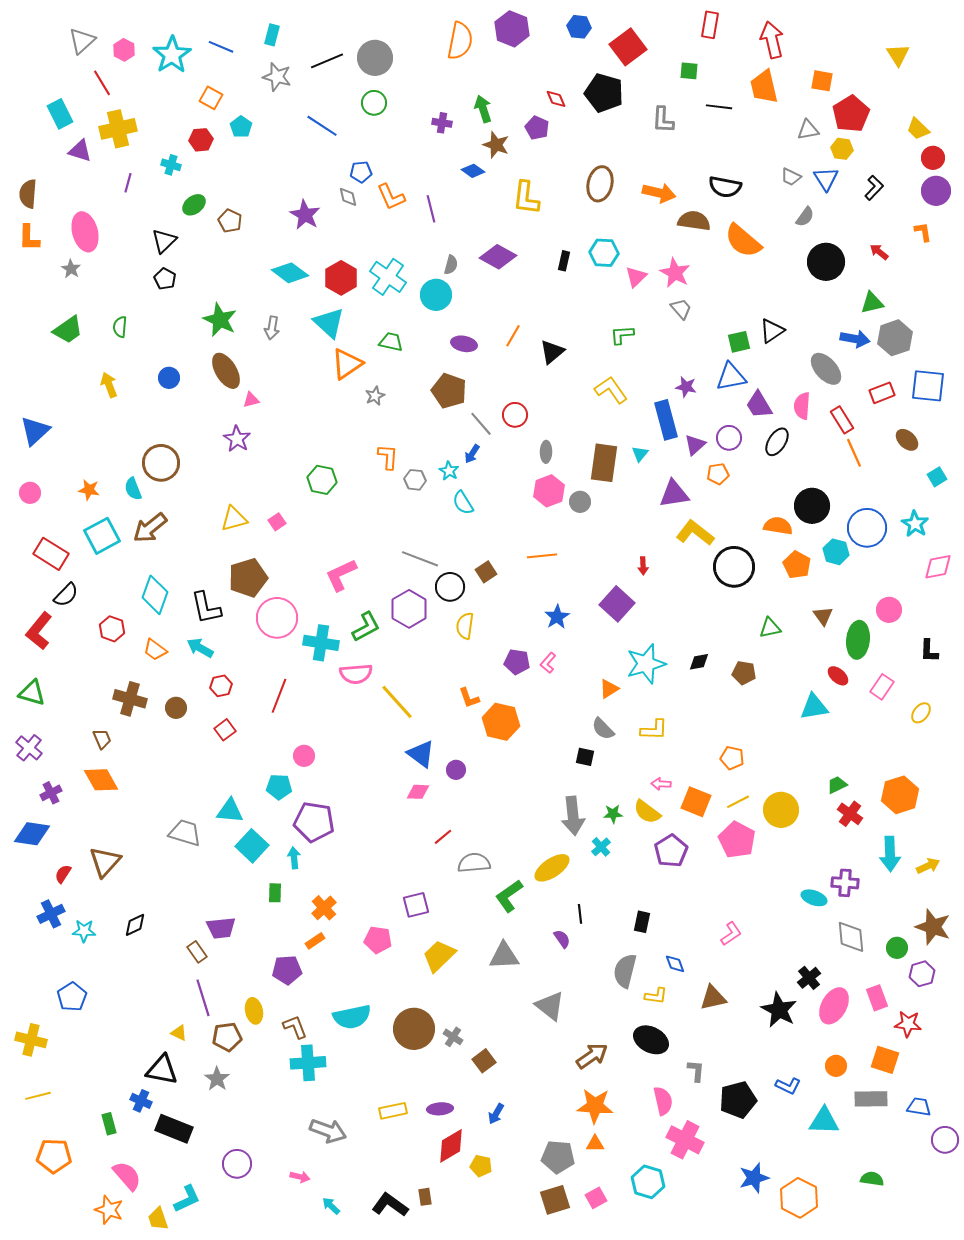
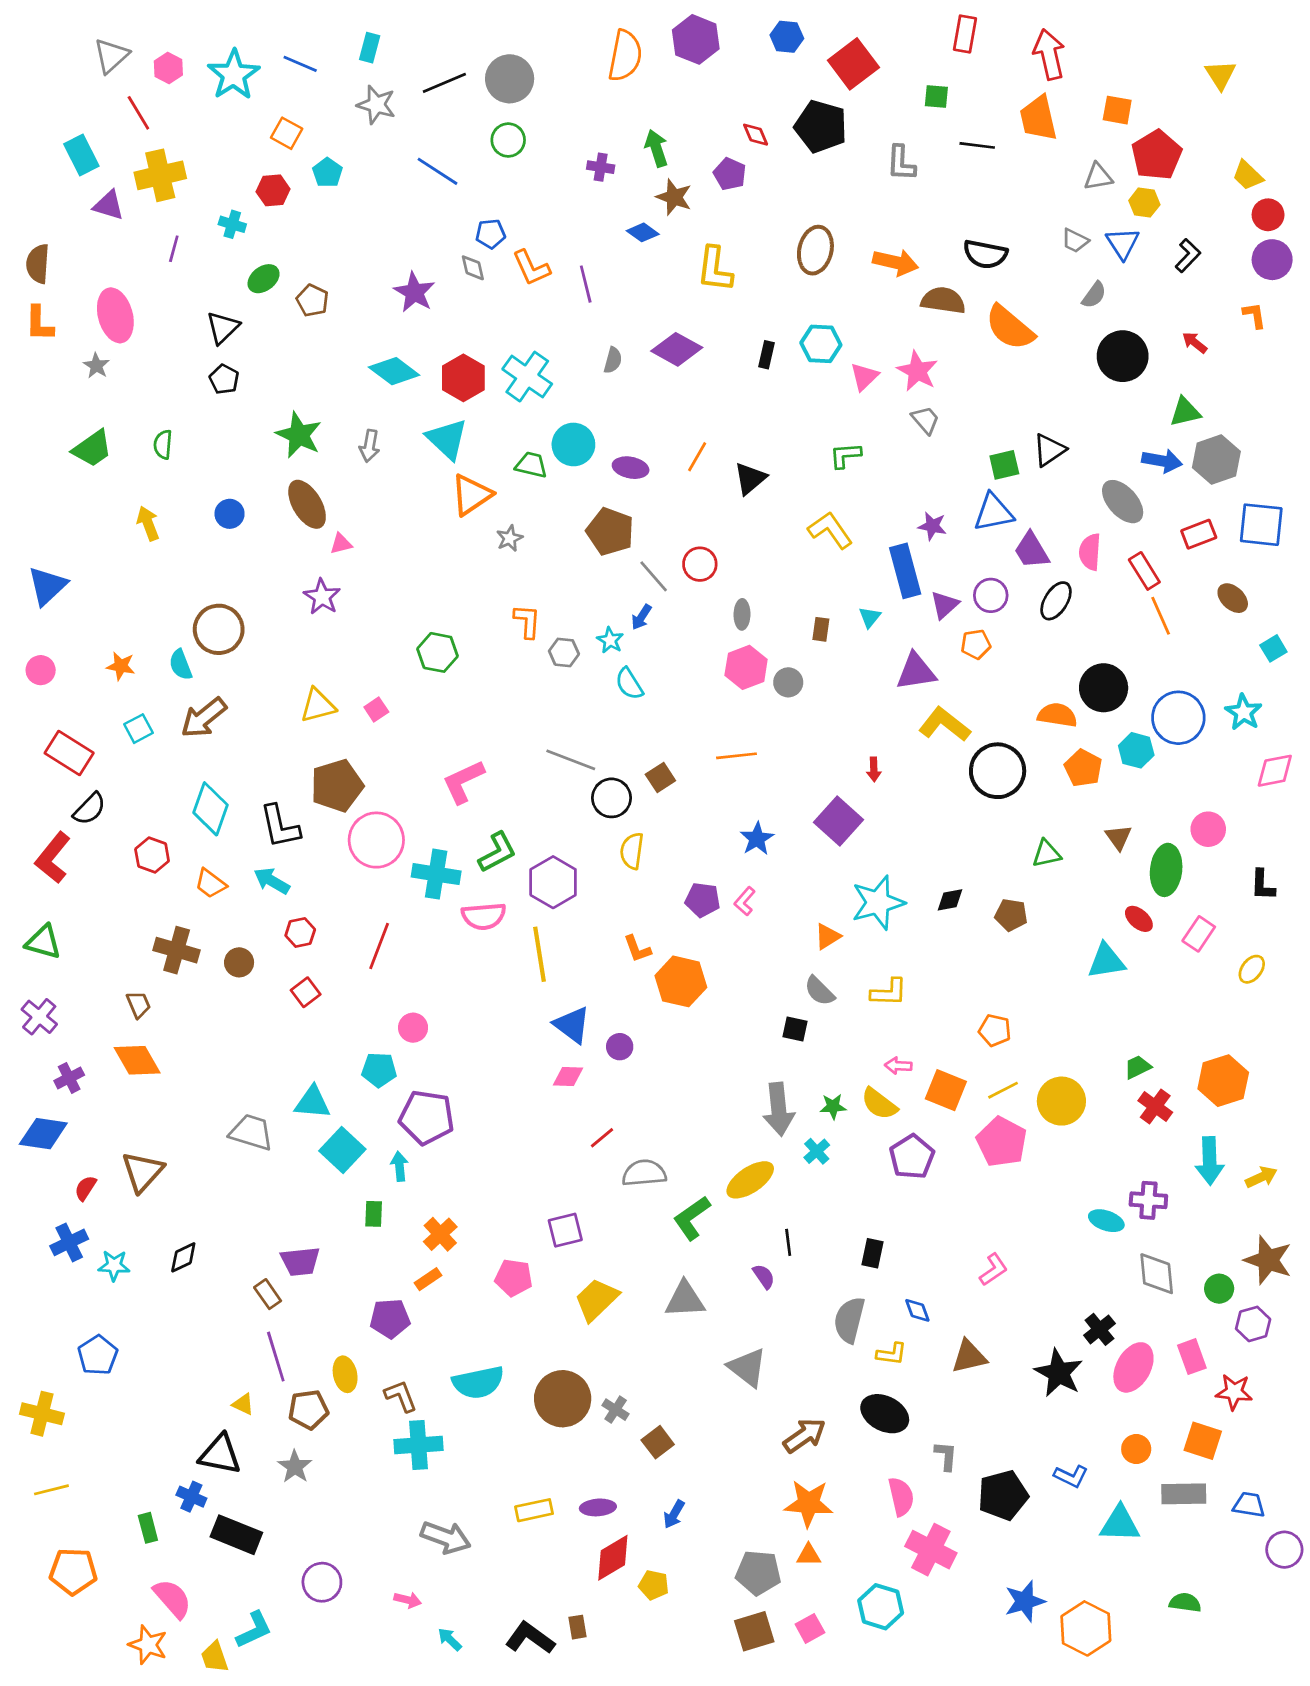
cyan circle: (436, 295) -> (573, 444), moved
brown rectangle: (604, 463) -> (821, 629), size x0.5
cyan square: (102, 536) -> (138, 729), size x0.6
purple hexagon: (409, 609) -> (553, 882), moved
yellow line: (397, 702) -> (539, 954), turned 33

